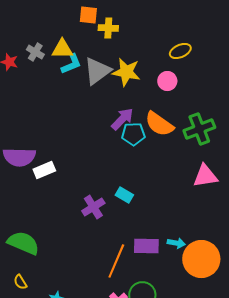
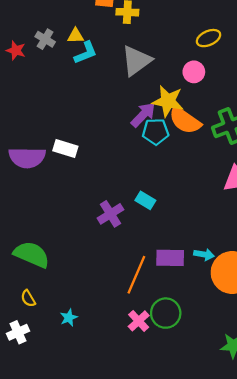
yellow triangle: (62, 49) -> (76, 36), size x0.7
gray triangle: (97, 71) -> (136, 61), moved
yellow star: (126, 72) -> (168, 101), moved
white rectangle: (44, 170) -> (65, 149), moved, turned 40

